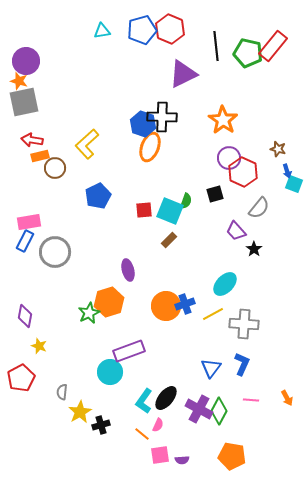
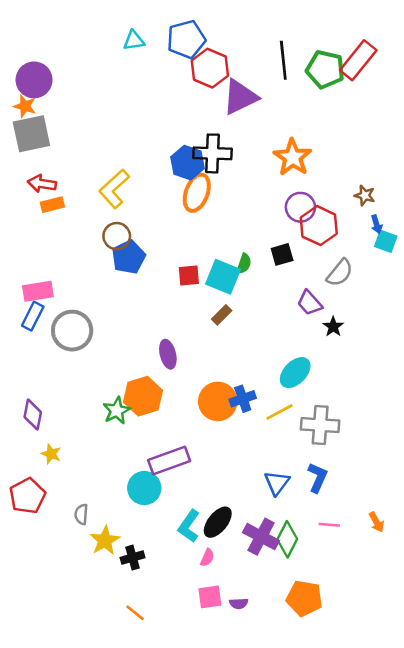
red hexagon: (170, 29) -> (210, 68), moved
brown circle: (55, 168) -> (117, 236), moved
orange line: (142, 434) -> (135, 613), moved

